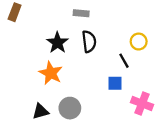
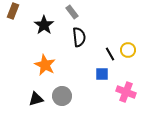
gray rectangle: (81, 13) -> (72, 12), turned 48
yellow circle: (139, 42) -> (128, 50), moved
black star: (57, 43) -> (44, 25), moved

